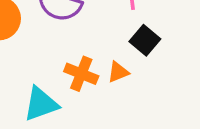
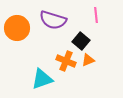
black square: (145, 40) -> (81, 41), moved

